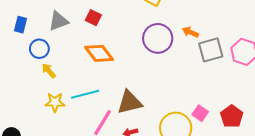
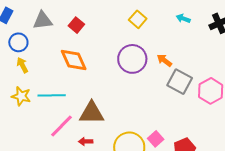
gray square: (211, 50) -> (180, 82), turned 30

